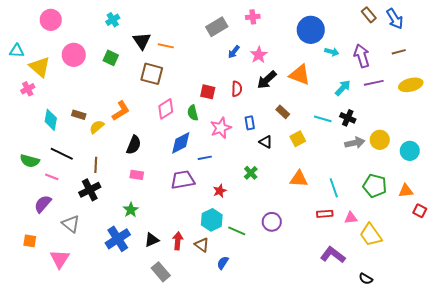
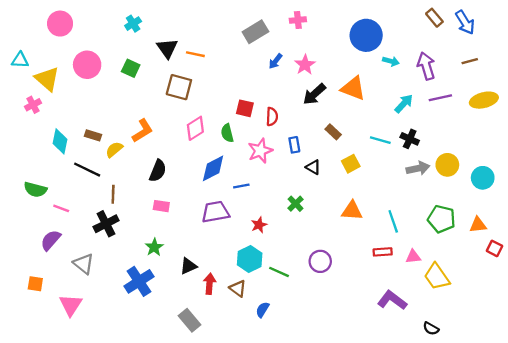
red semicircle: (237, 89) -> (272, 117), moved
black line: (62, 154) -> (87, 170), moved
black triangle: (152, 240) -> (188, 266), moved

